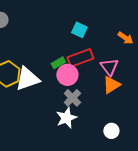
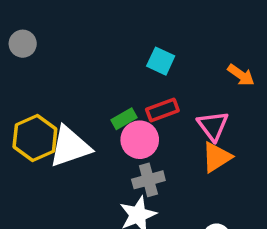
red rectangle: (80, 58) -> (162, 110), size x0.7
gray cross: (72, 98) -> (148, 180), turned 30

